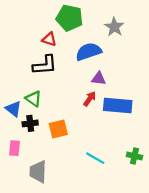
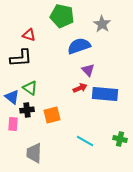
red triangle: (49, 39) -> (29, 35), moved
black L-shape: (45, 65) -> (21, 58), moved
purple triangle: (99, 79) -> (88, 70), turned 40
red arrow: (90, 99) -> (80, 88), turned 32
pink rectangle: (14, 148) -> (13, 124), moved

